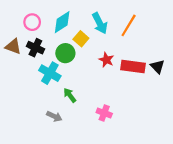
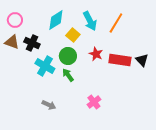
pink circle: (32, 22) -> (15, 20), moved
green circle: (65, 53) -> (68, 56), moved
green arrow: (70, 95) -> (68, 75), moved
pink cross: (104, 113) -> (94, 102), turned 32

